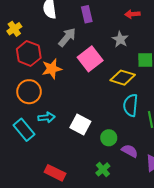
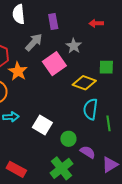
gray star: (120, 39) -> (74, 46), moved
orange star: (52, 69) -> (18, 71), turned -30
green cross: (103, 169) -> (62, 168), size x1.6

